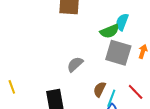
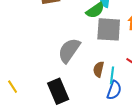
gray semicircle: (75, 64) -> (69, 50), size x1.5

